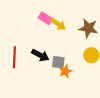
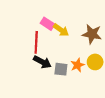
red line: (14, 57) -> (36, 42), moved
orange star: (65, 71) -> (77, 65), moved

